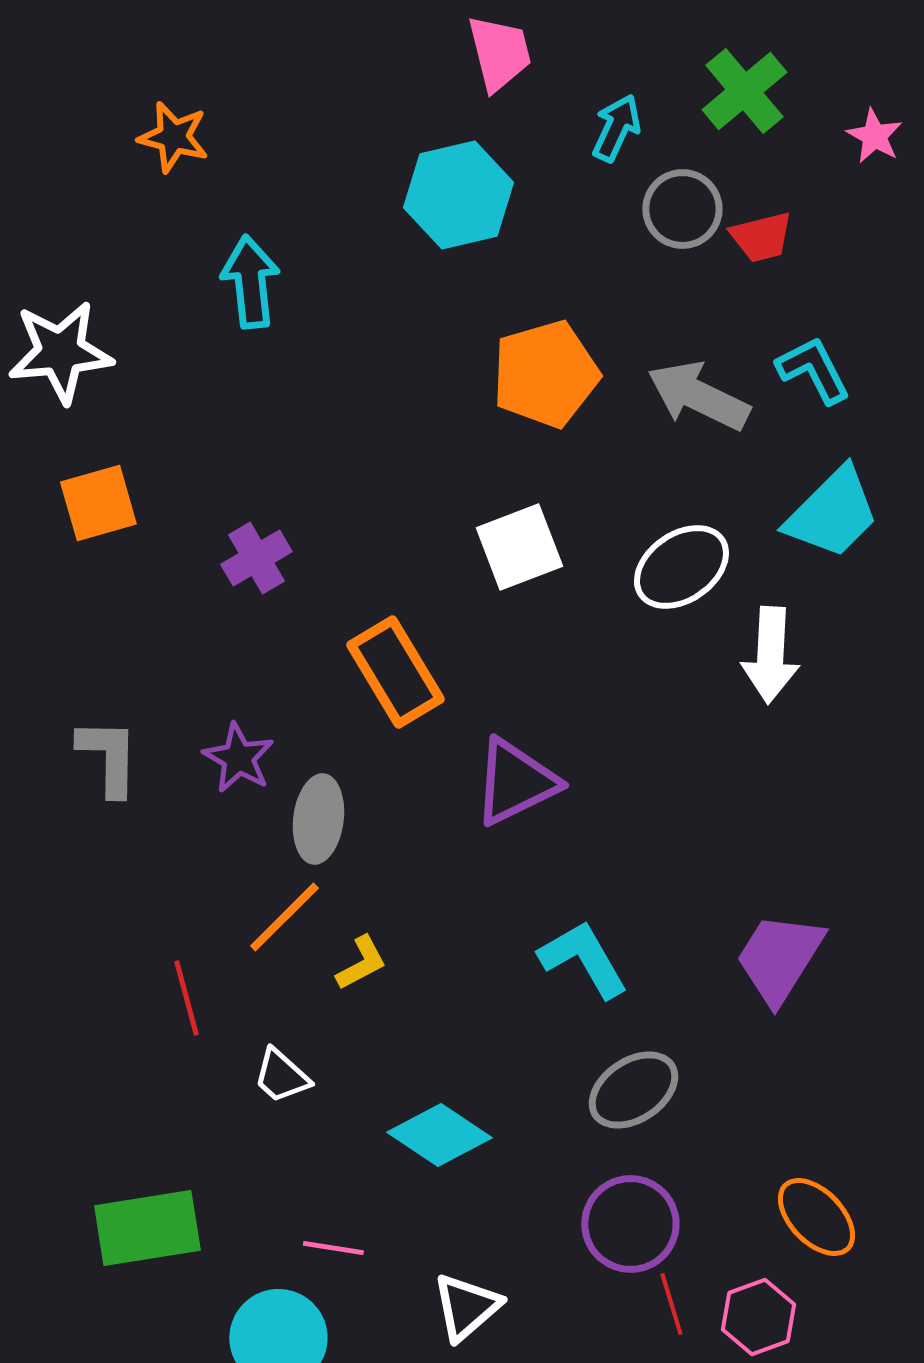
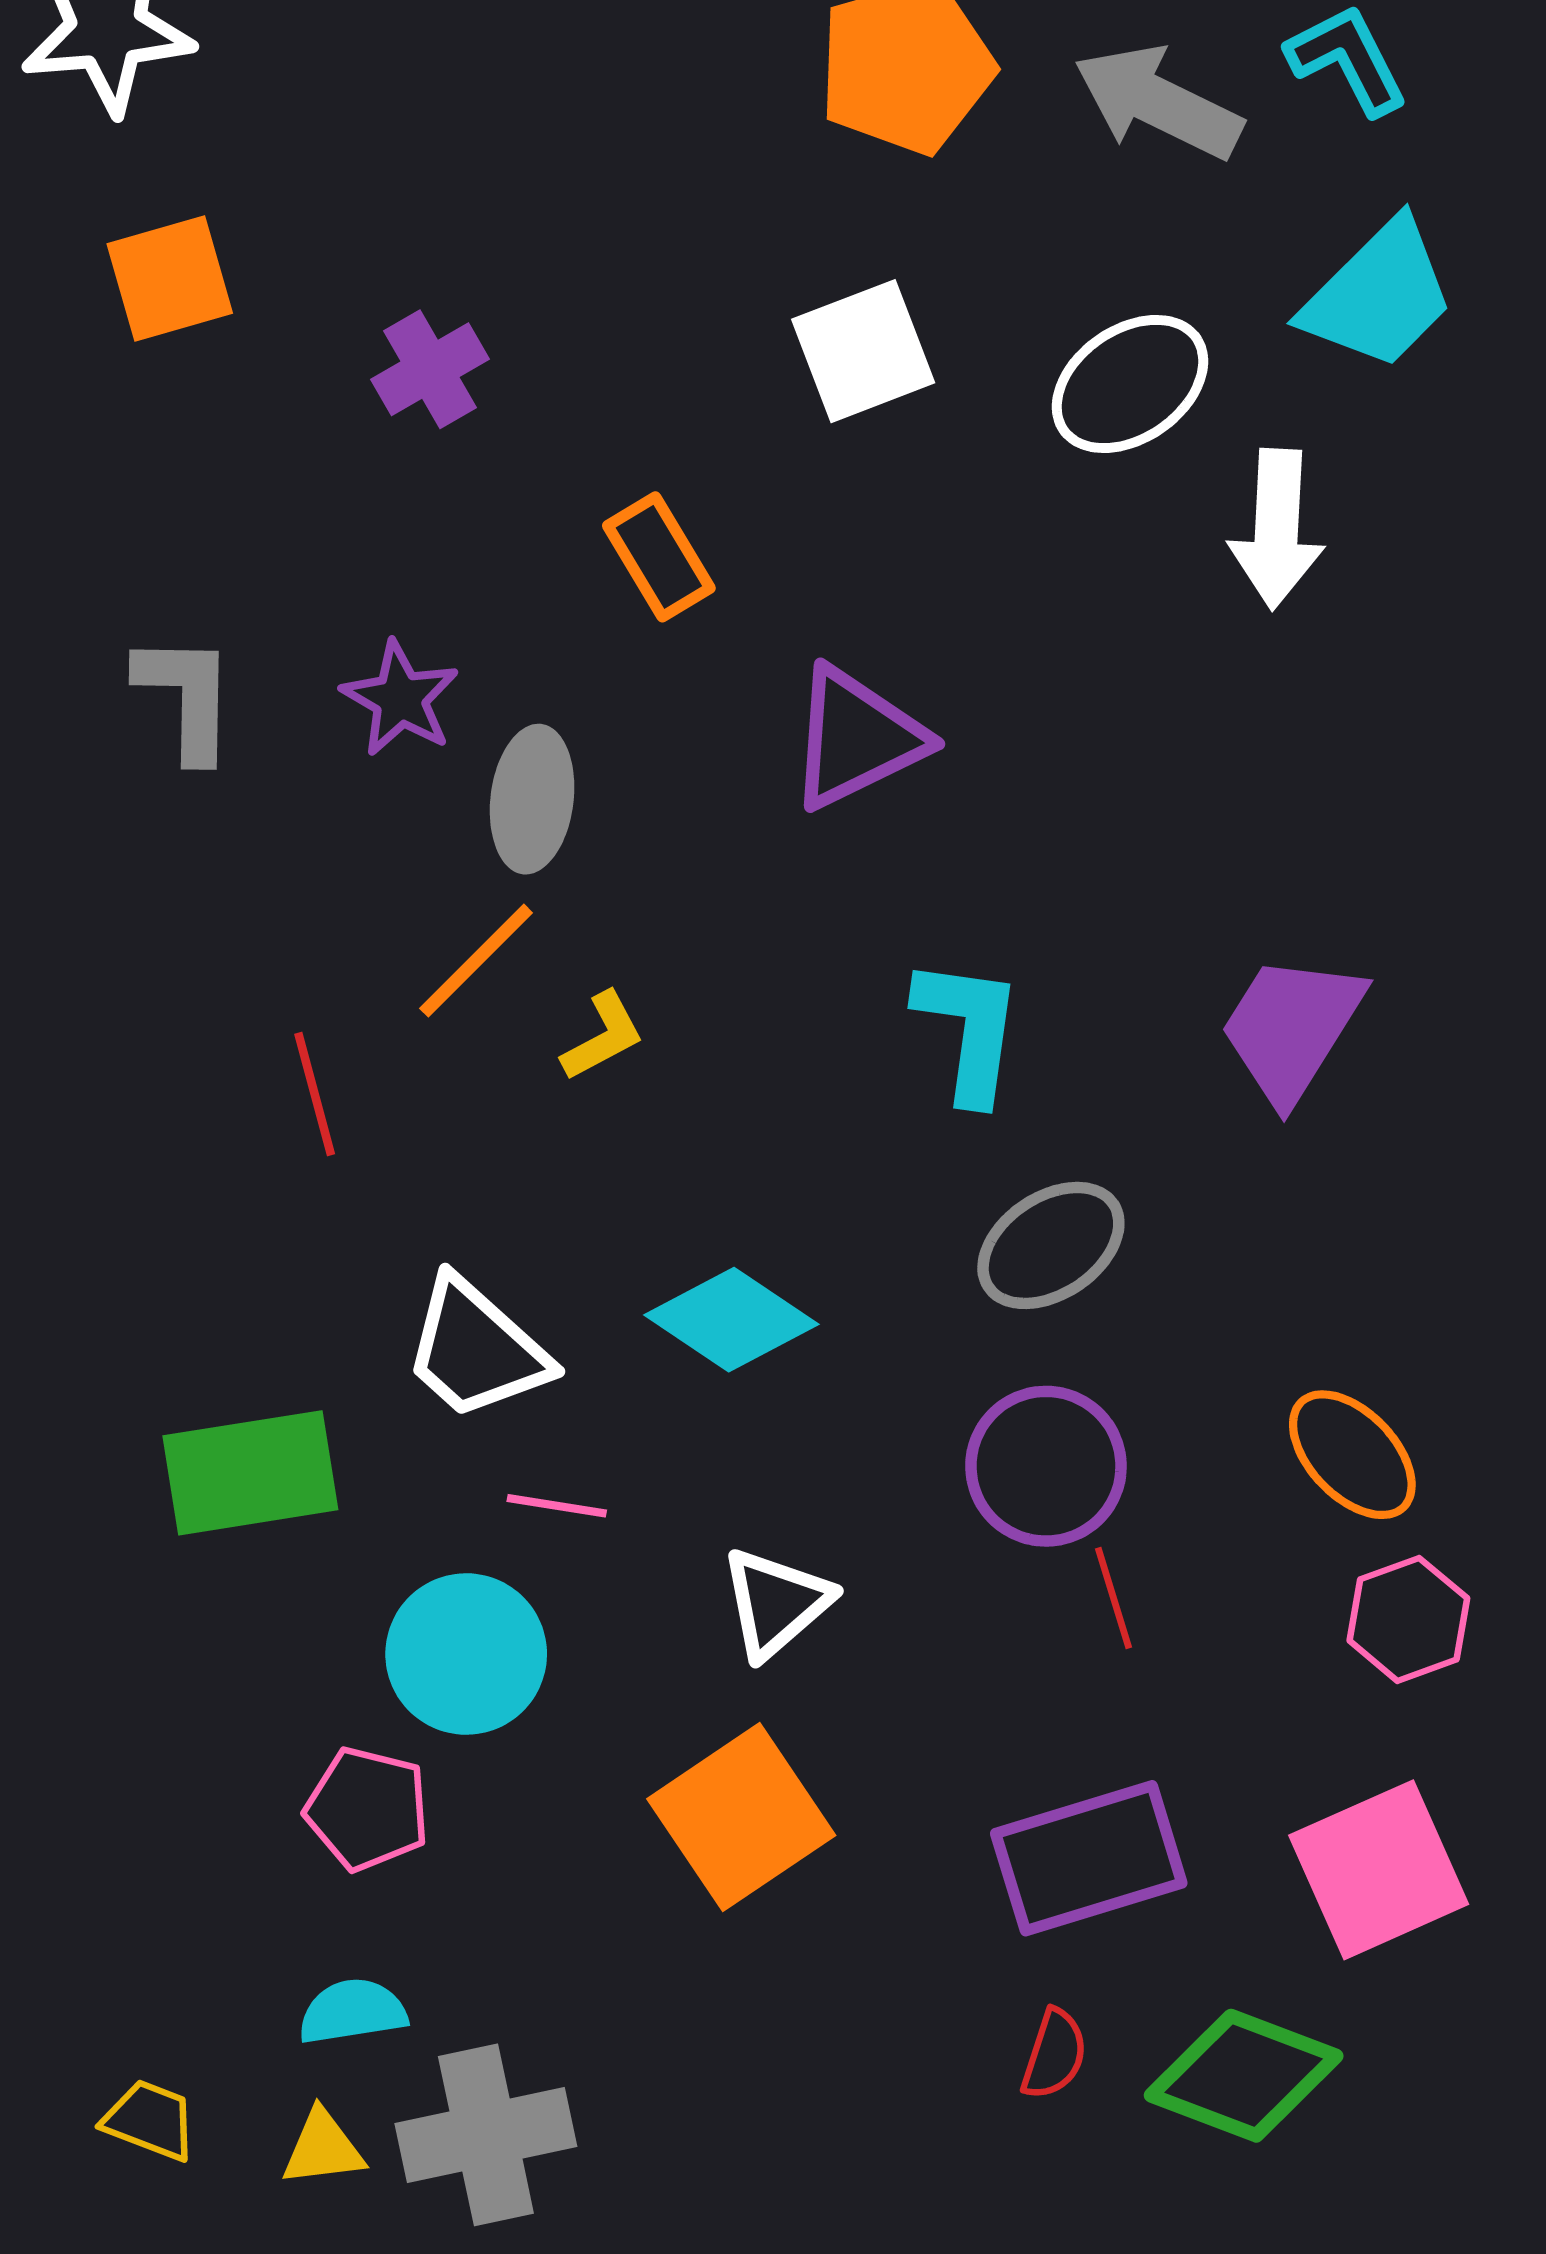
orange rectangle: (395, 672) -> (659, 557), size x0.7
cyan L-shape: (583, 959) -> (969, 1030), turned 38
white trapezoid: (281, 1076) -> (476, 1349), moved, size x1.6
pink hexagon: (758, 1317) -> (1408, 1619), moved

